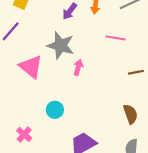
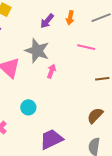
brown semicircle: (130, 114) -> (95, 116), turned -120

